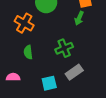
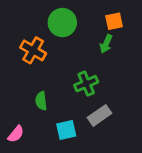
green semicircle: (28, 52) -> (41, 101), moved
pink semicircle: (13, 77) -> (16, 134), moved, turned 128

